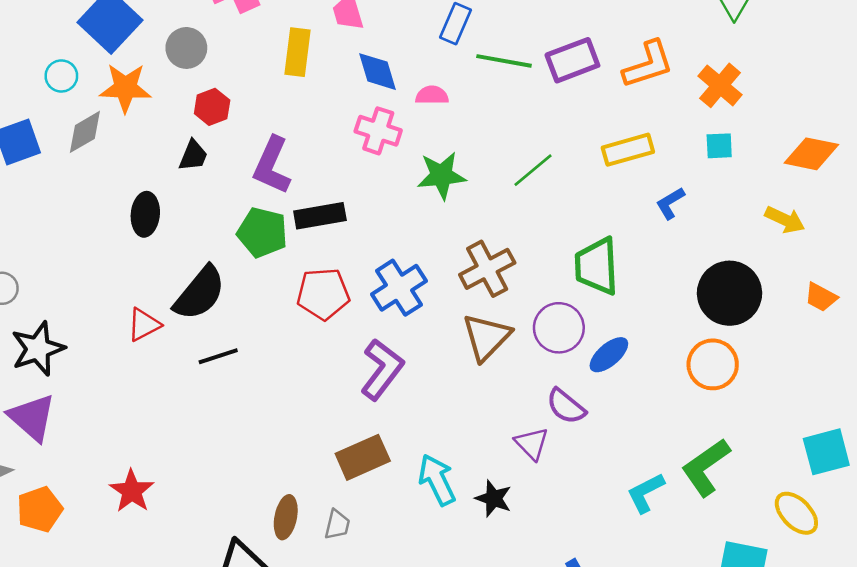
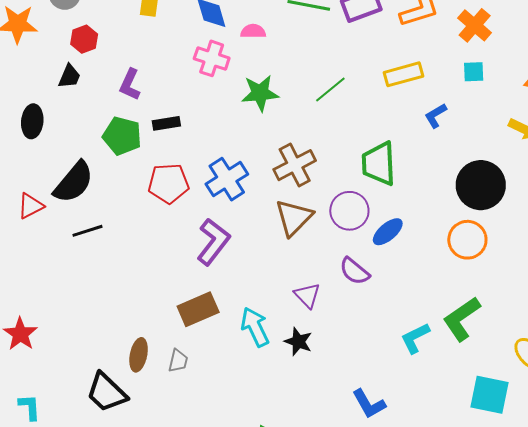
purple L-shape: (272, 165) -> (130, 84), size x0.7
black rectangle: (320, 216) -> (166, 123), size x0.7
purple triangle: (532, 444) -> (307, 295), moved

